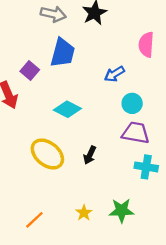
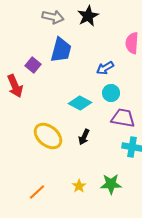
cyan circle: (132, 103) -> (111, 93), moved
cyan diamond: (67, 109) -> (80, 103), moved

